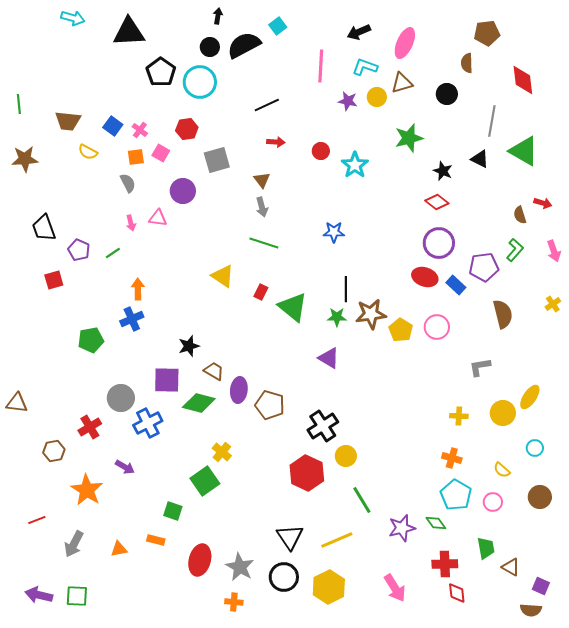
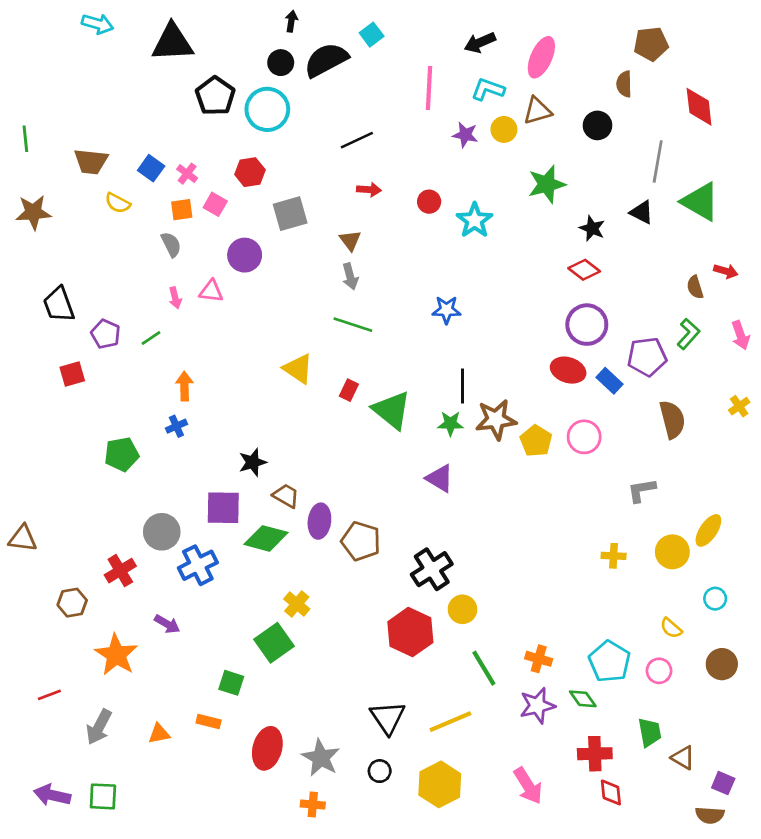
blue cross: (132, 319) -> (176, 426), size x0.7
orange cross: (452, 458) -> (539, 659), moved
black circle: (284, 577) -> (380, 771), size x0.6

